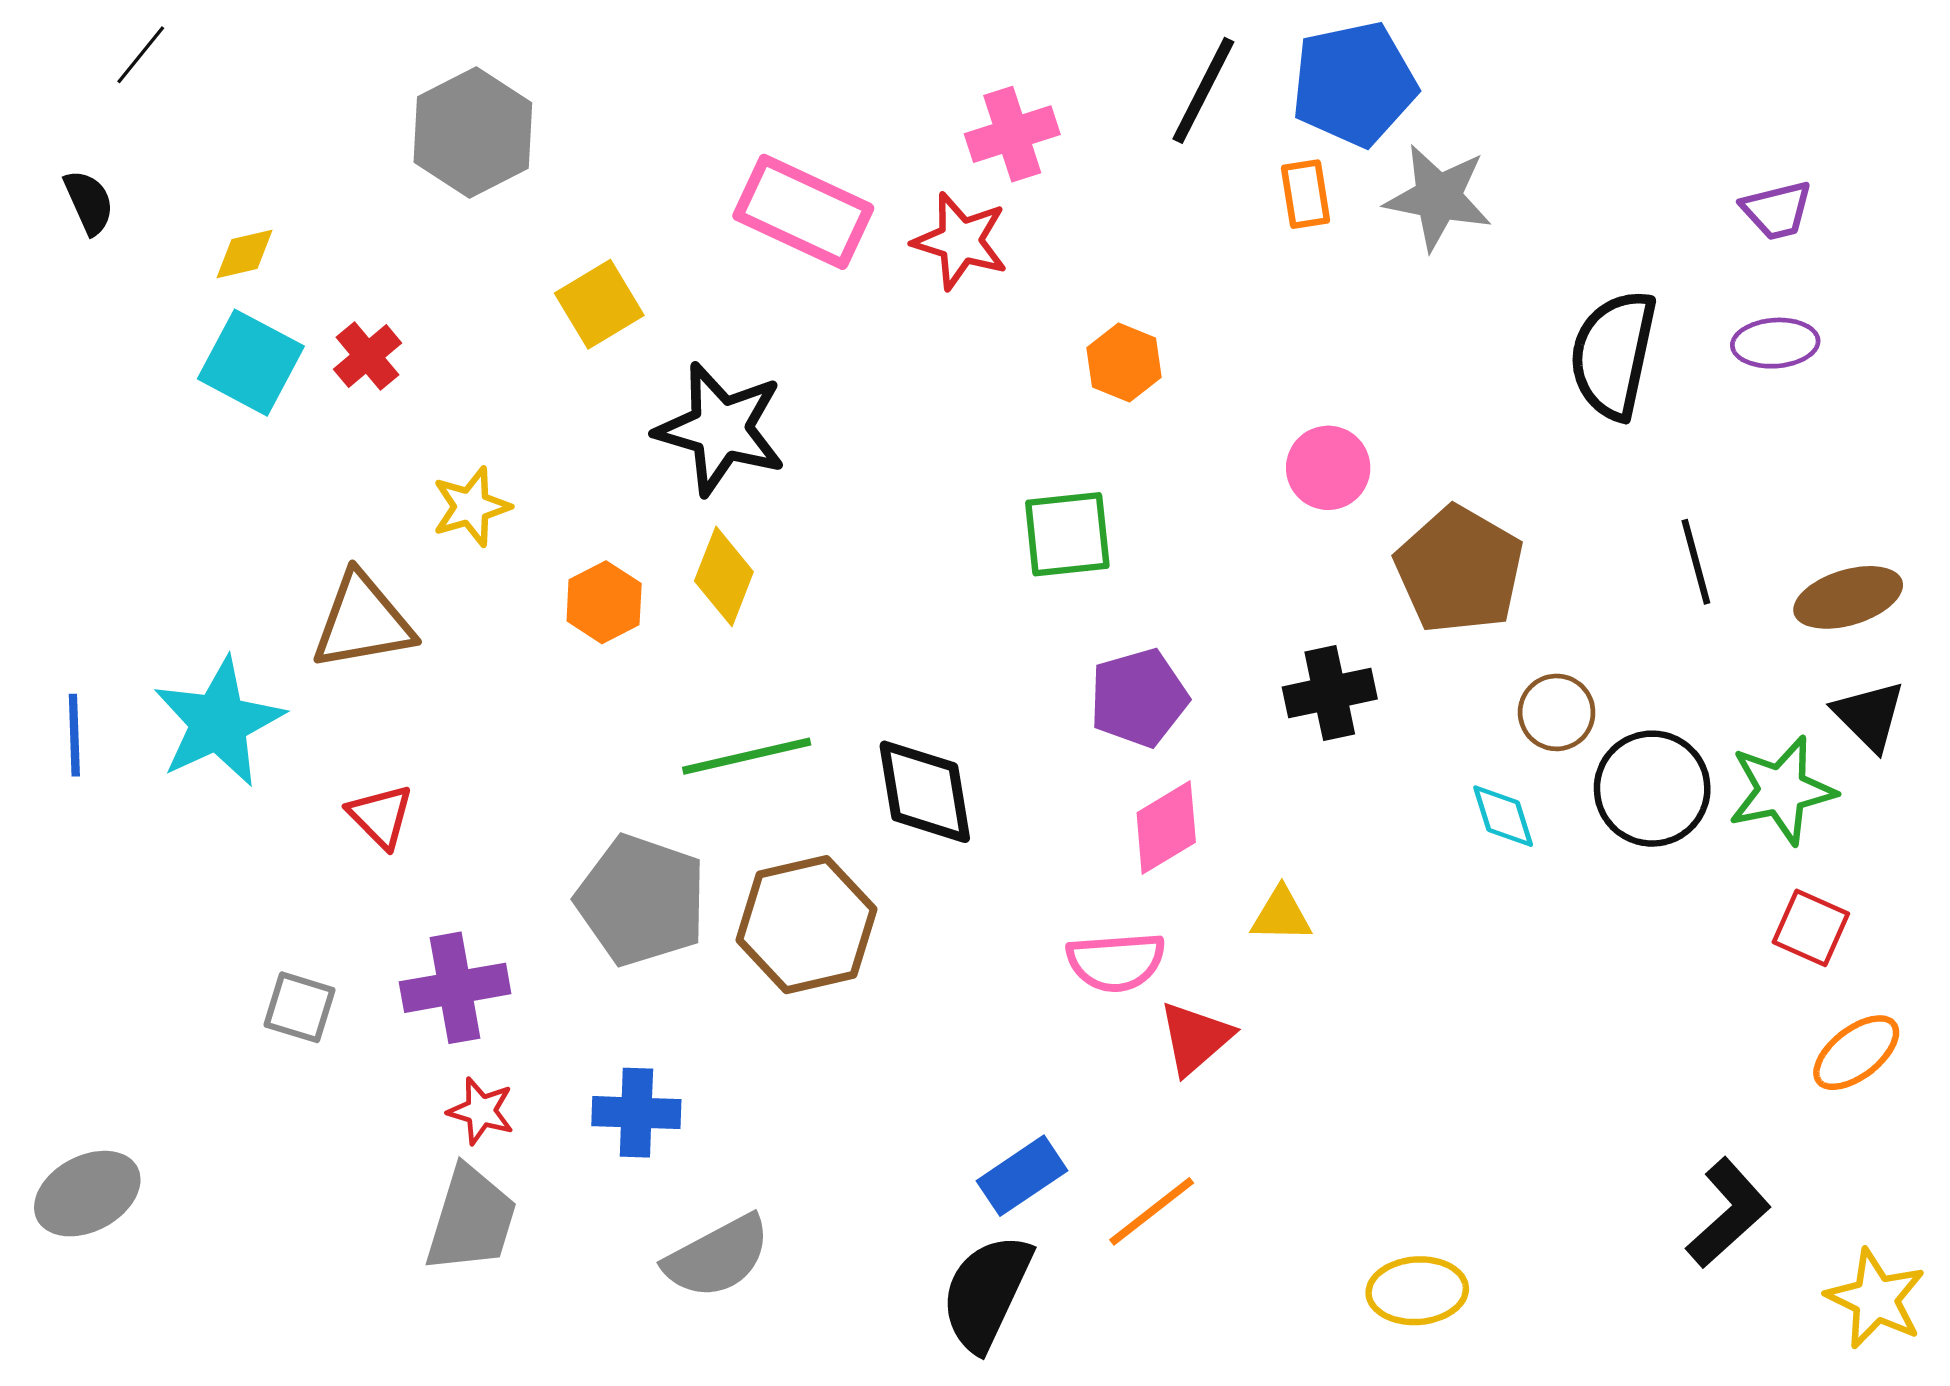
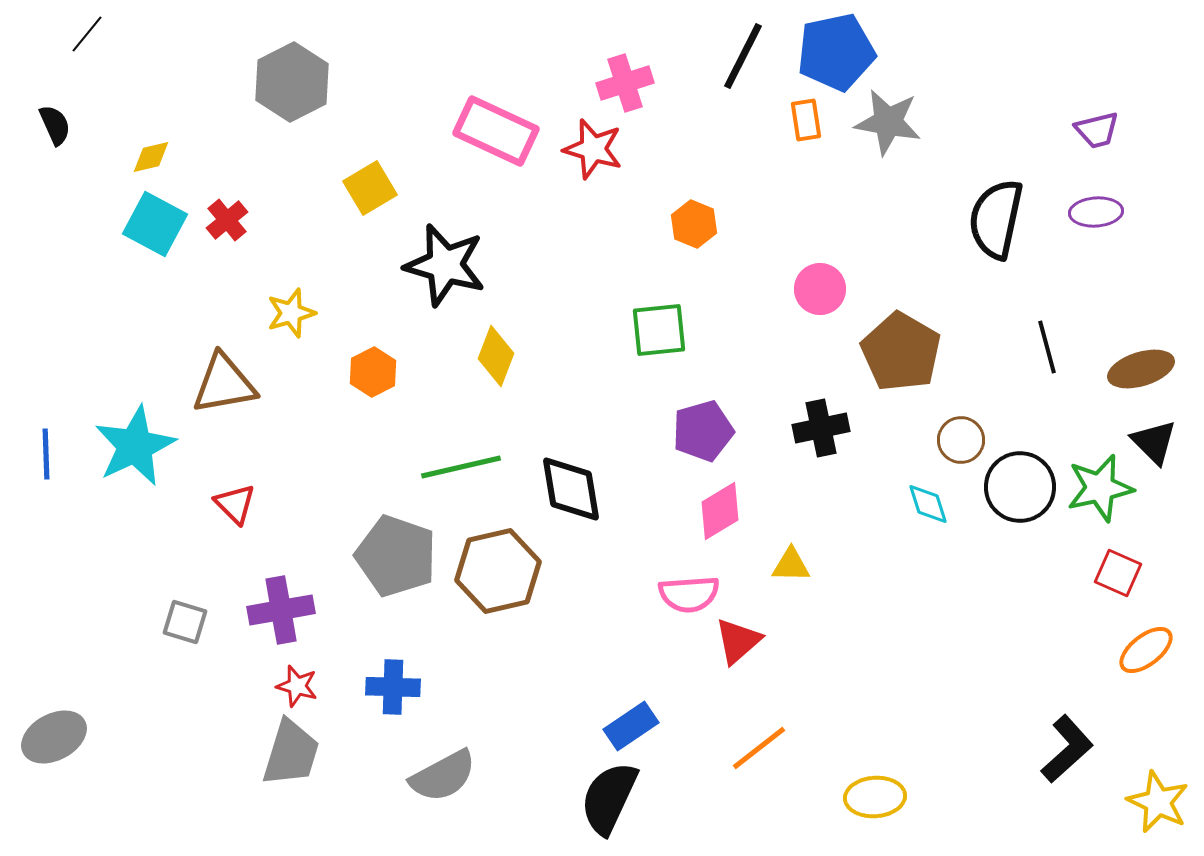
yellow diamond: (724, 576) -> (496, 356), moved
orange line: (1152, 1211) -> (759, 748), moved

